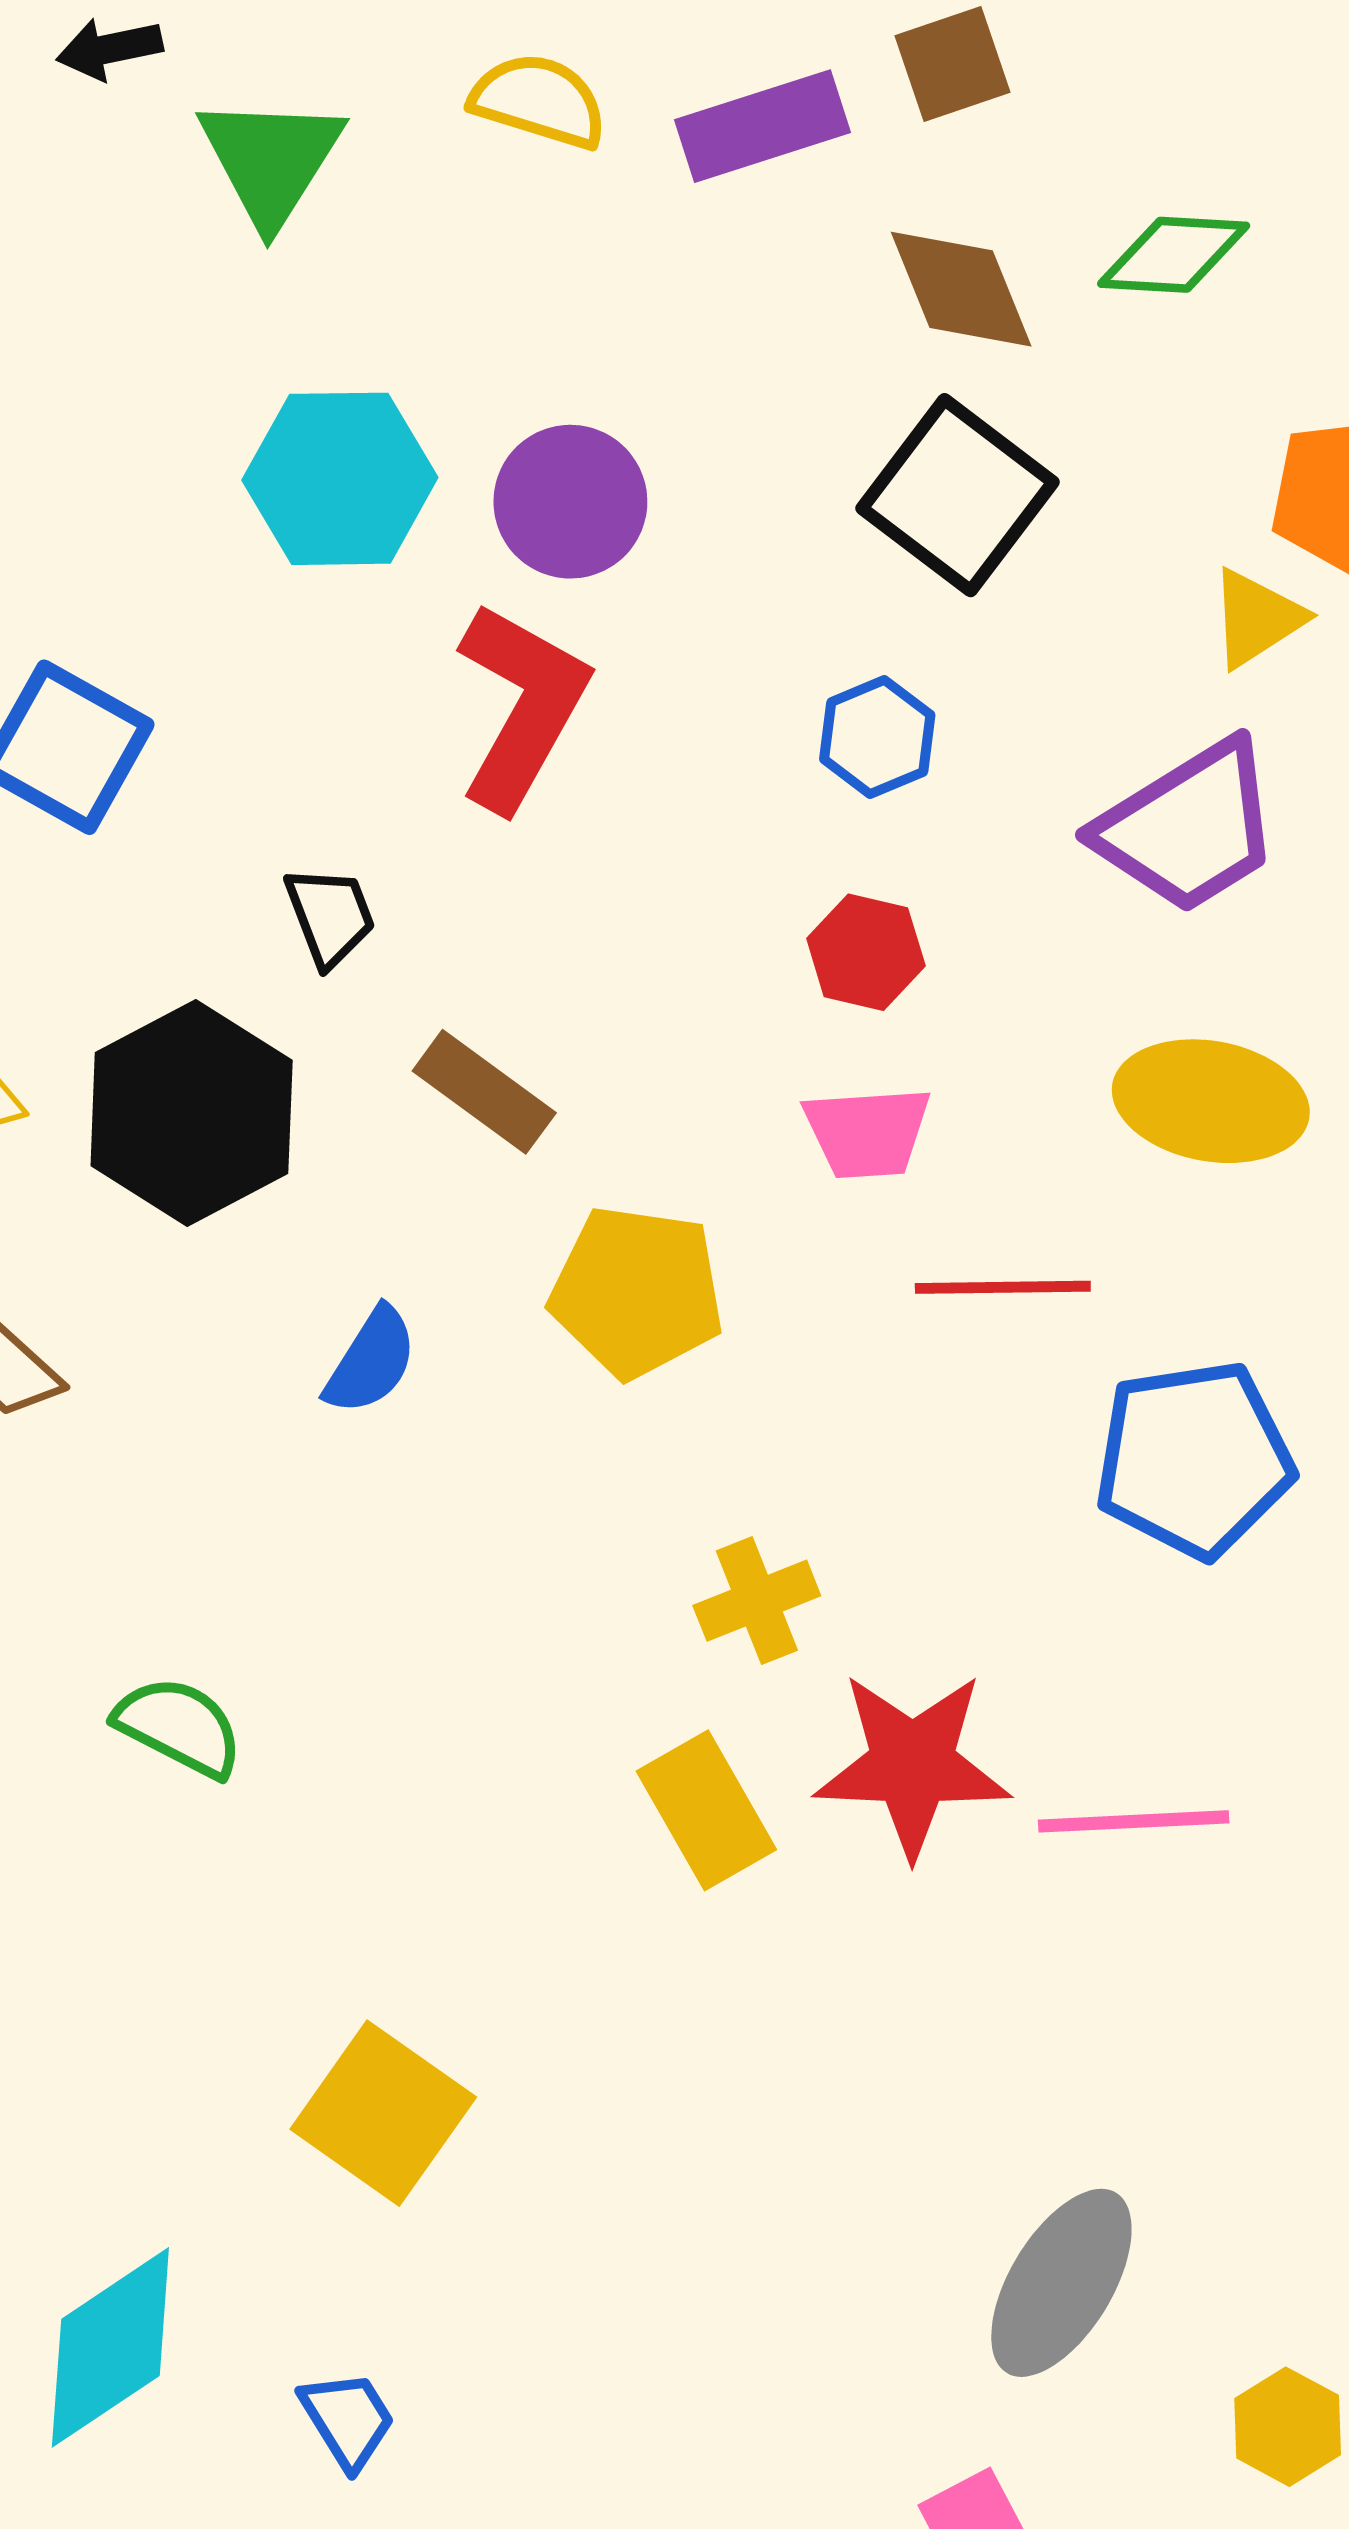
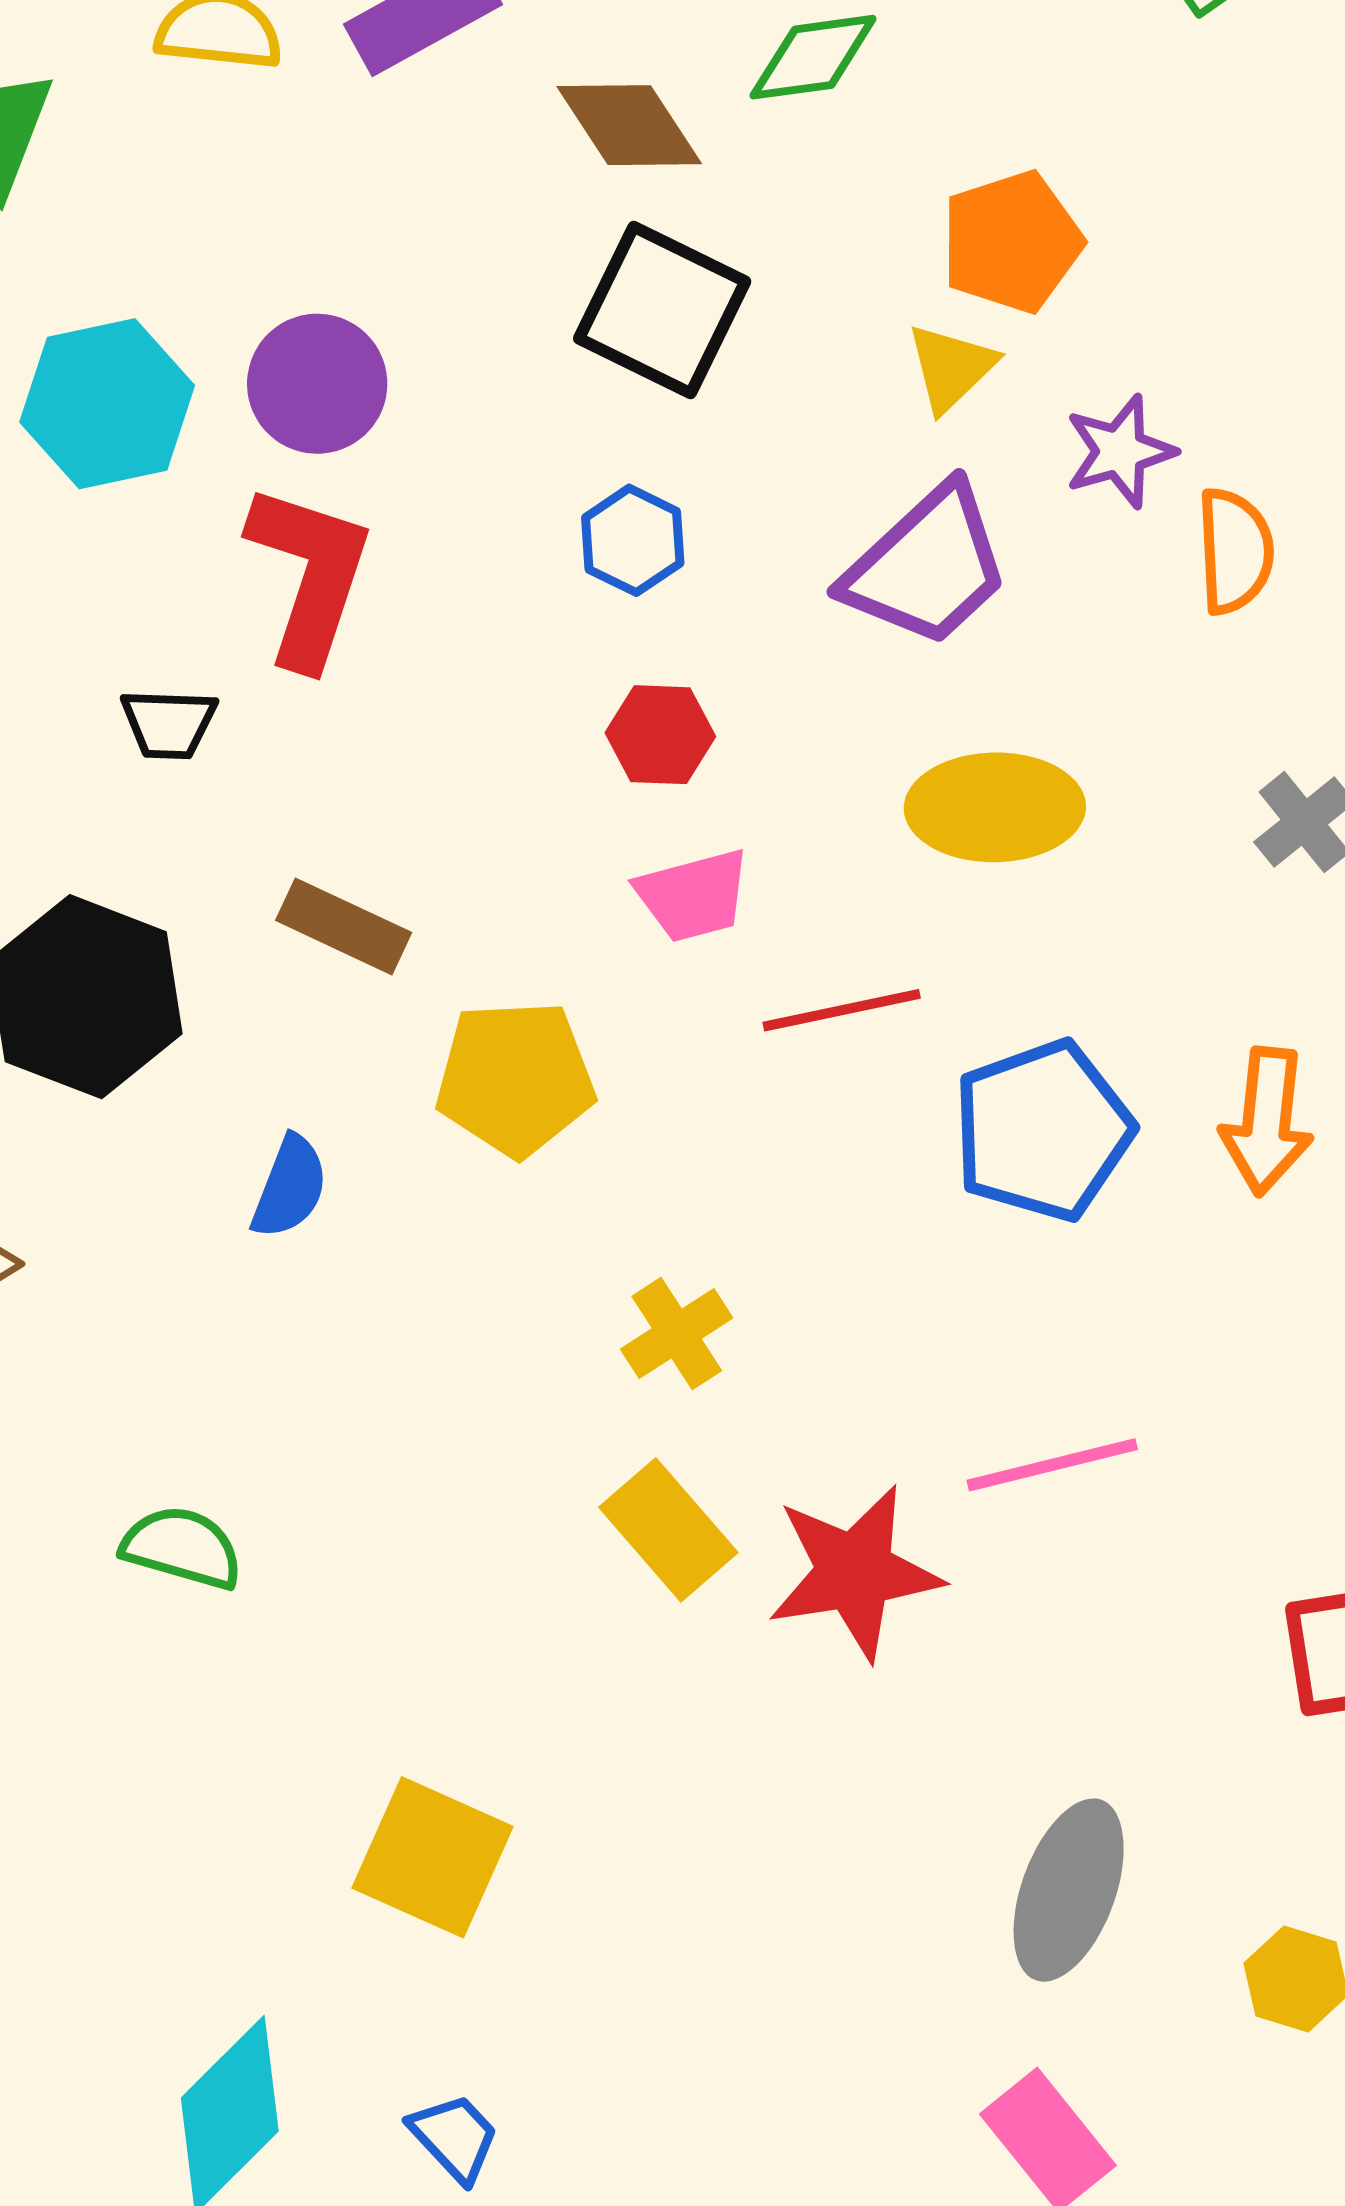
black trapezoid: (330, 916) -> (169, 724), moved, turned 124
red star: (912, 1764) -> (855, 1572), moved

